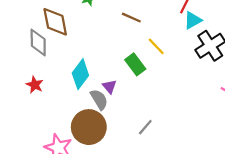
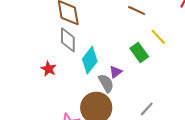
gray diamond: (38, 43) -> (68, 40), moved
purple triangle: (109, 87) -> (116, 72), turned 32

